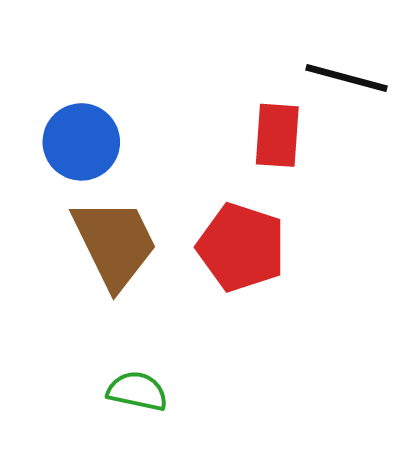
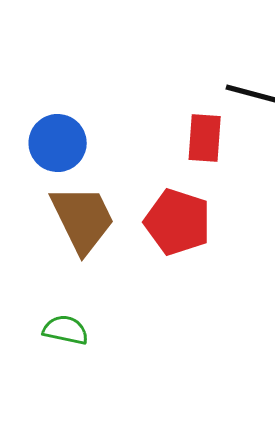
green semicircle: (137, 391) -> (66, 330), moved

